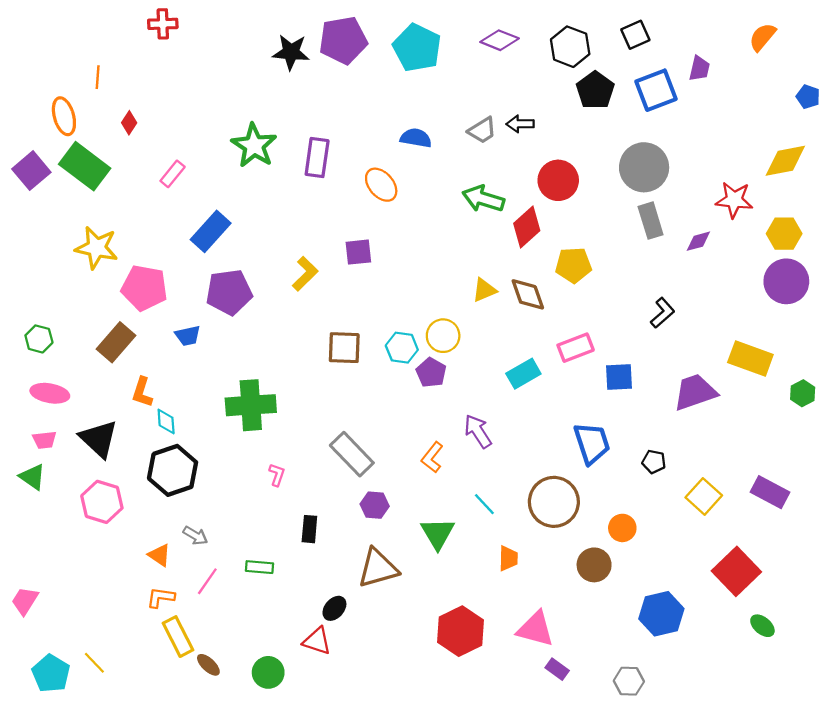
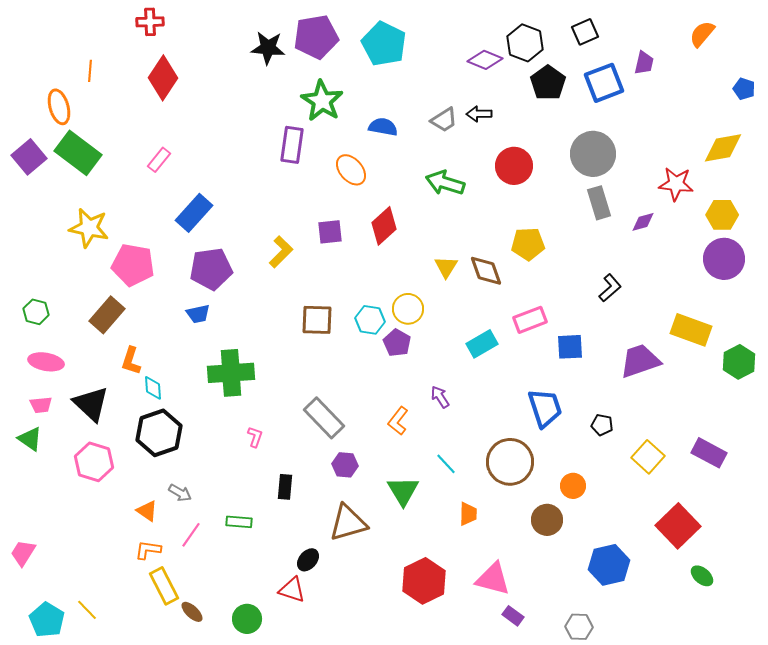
purple diamond: (500, 40) -> (485, 60), moved
red diamond: (129, 123) -> (163, 78), moved, size x2.0
green star: (254, 146) -> (322, 101), moved
red diamond: (527, 227) -> (384, 226), moved
yellow triangle: (484, 290) -> (446, 267), turned -35
blue trapezoid: (188, 336) -> (198, 314), moved
green hexagon: (803, 393) -> (739, 362), size x1.4
purple arrow: (478, 431) -> (440, 397), size x0.7

